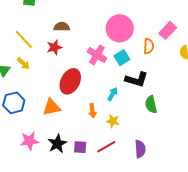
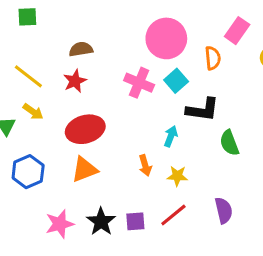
red ellipse: (70, 81) -> (85, 129), moved, turned 55

